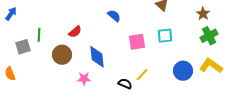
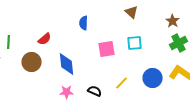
blue semicircle: (114, 16) -> (84, 23), turned -128
yellow line: (142, 75) -> (122, 83), moved
pink star: (84, 79) -> (66, 92), moved

